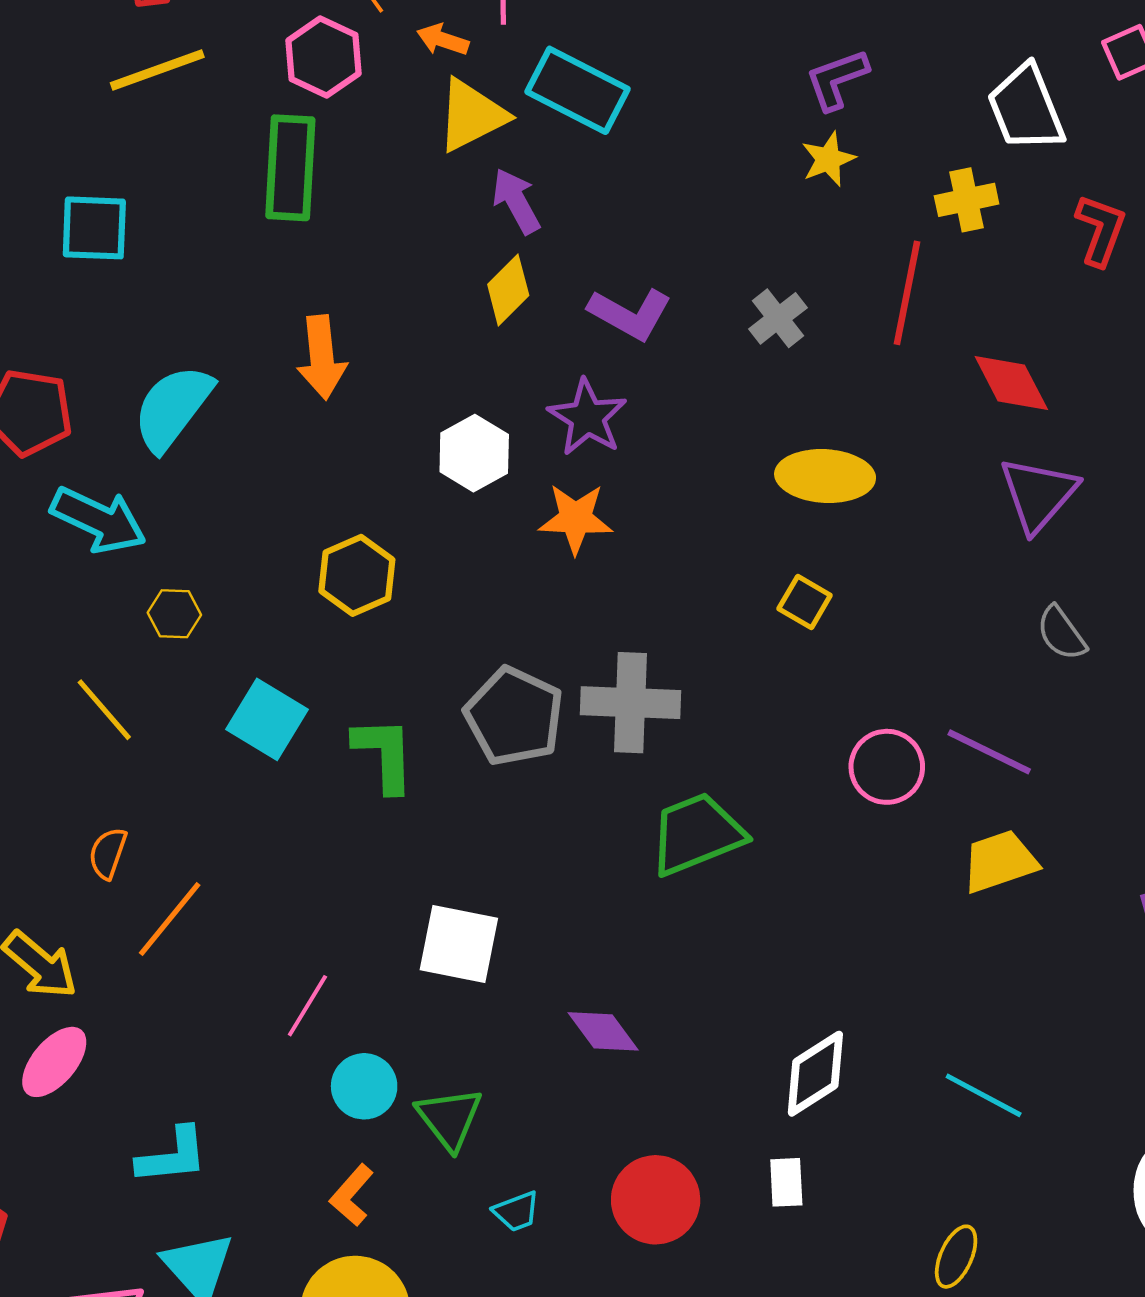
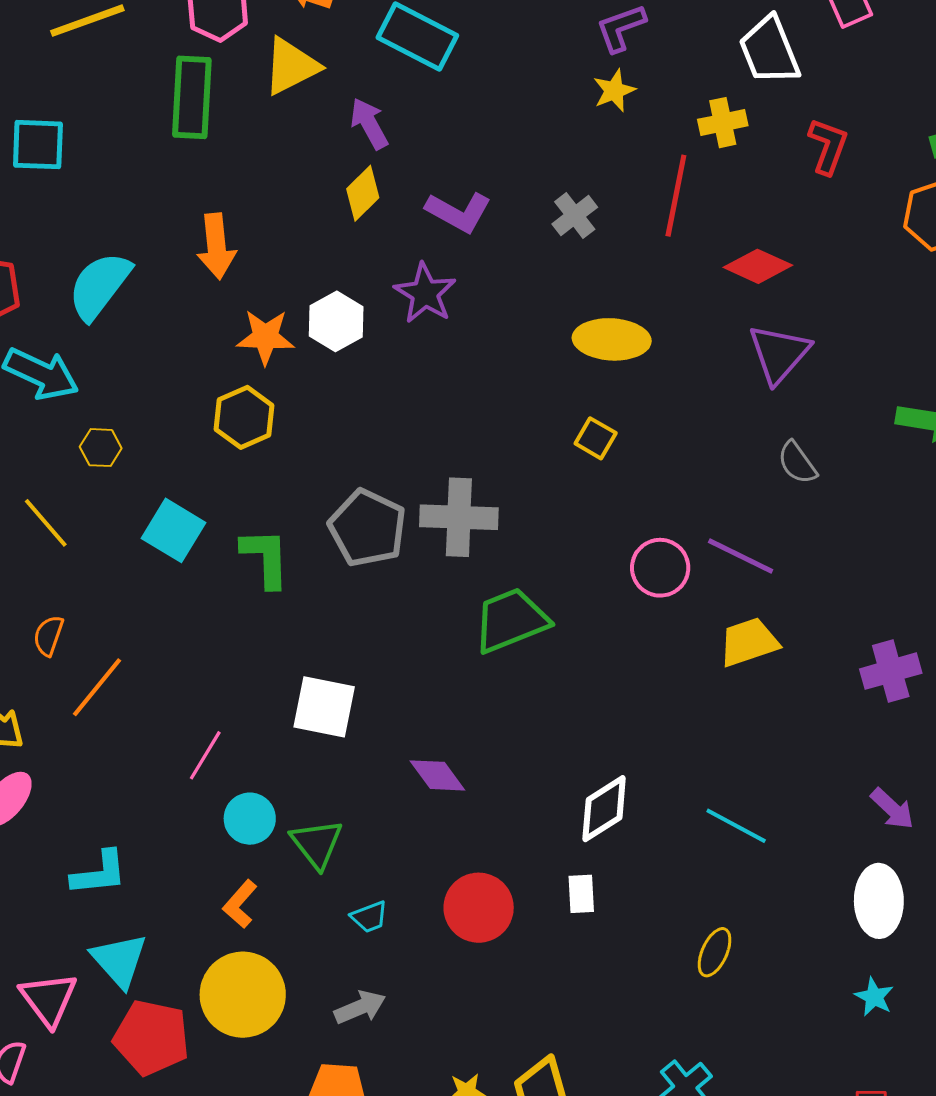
yellow triangle: (472, 115) -> (291, 66), moved
red diamond: (1011, 383) -> (758, 266), turned -38
orange star: (576, 519) -> (265, 337), moved

